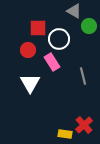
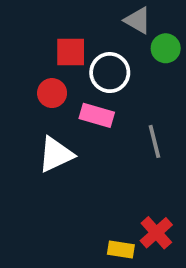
pink rectangle: (52, 62) -> (97, 115), turned -42
white triangle: (30, 83) -> (56, 154), turned 35

